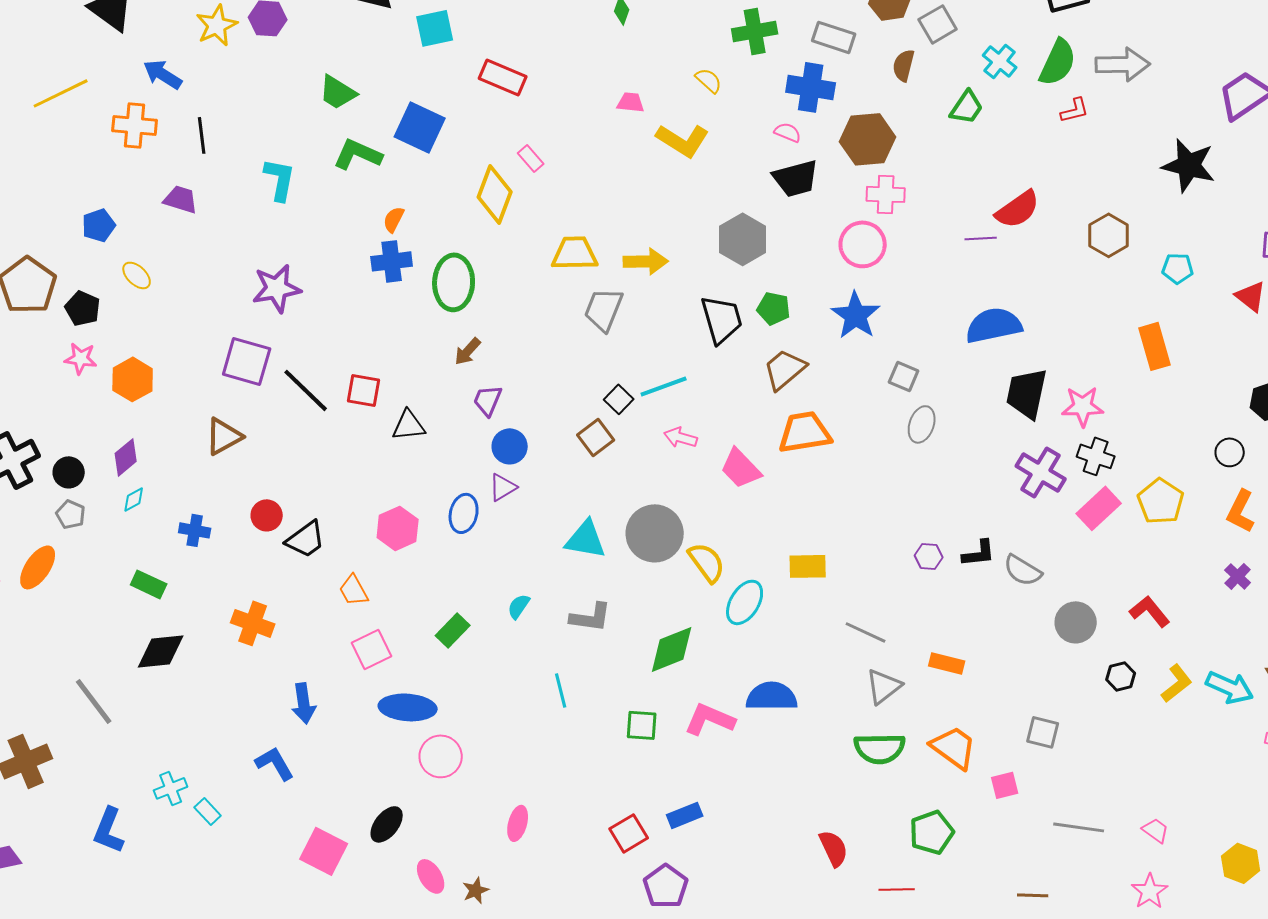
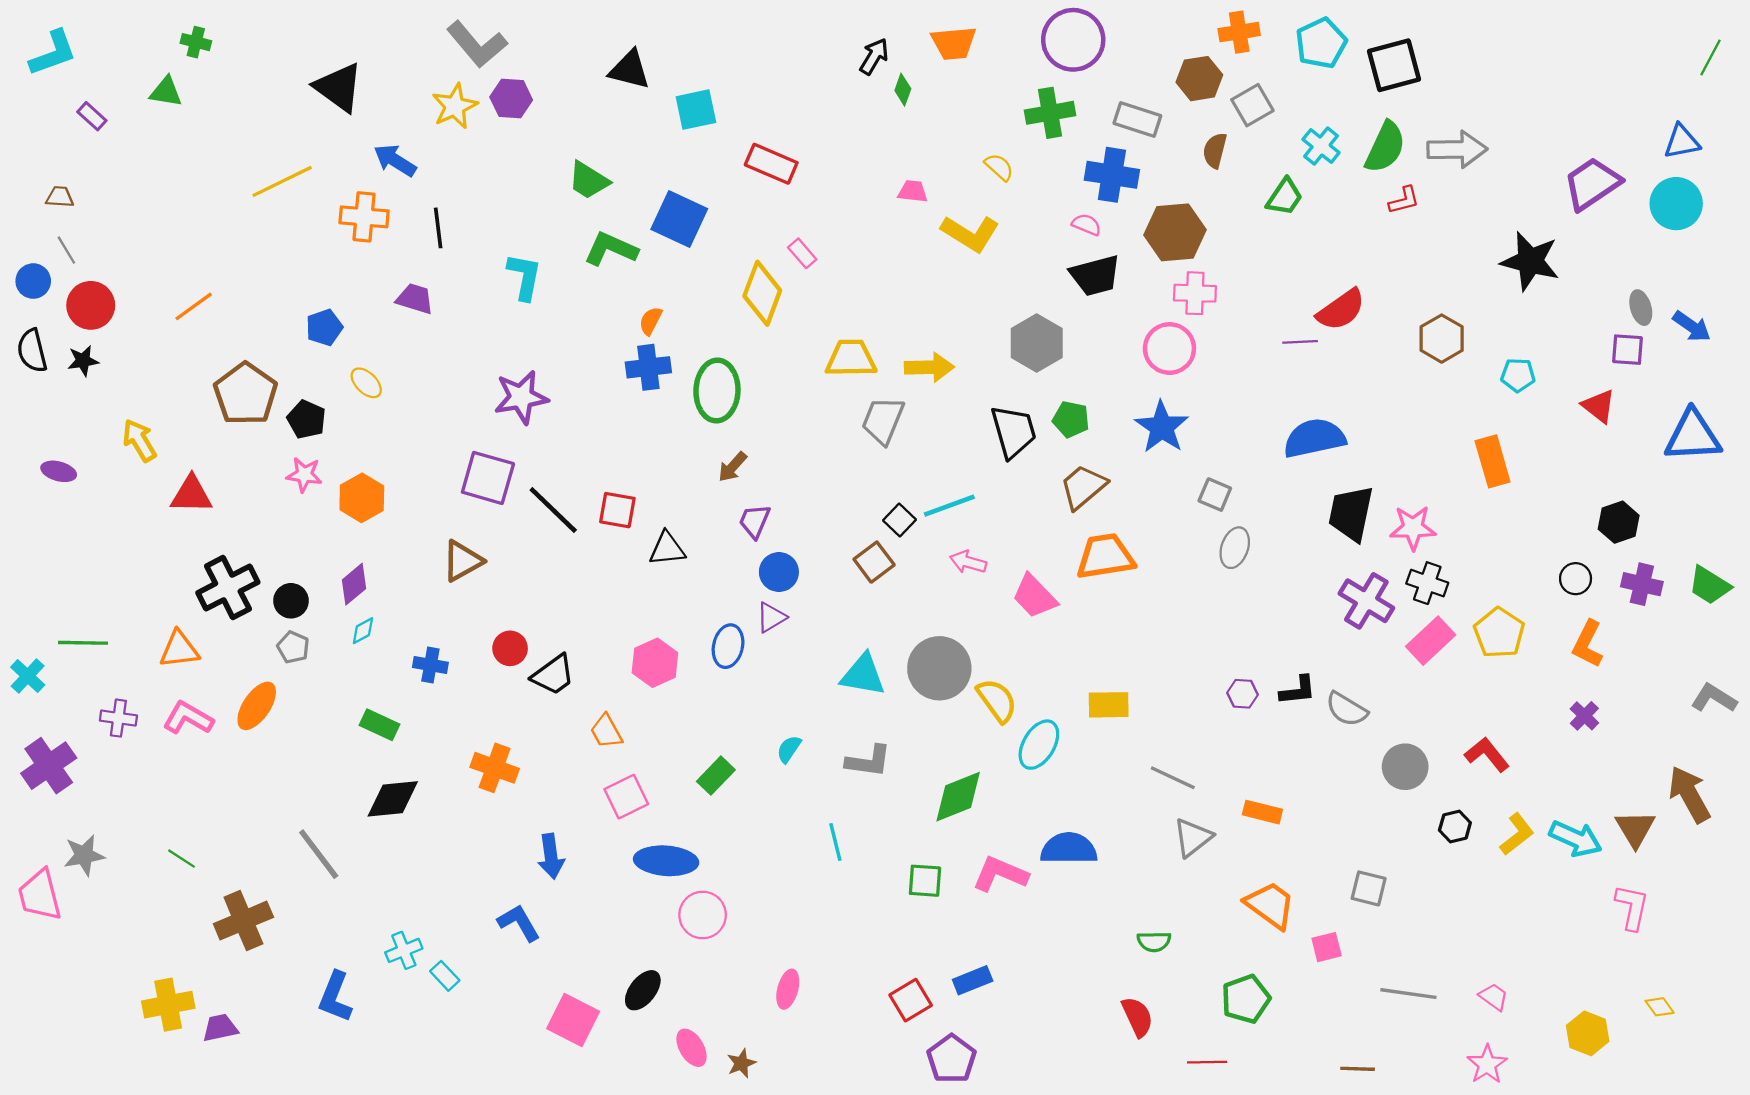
green semicircle: (880, 748) -> (1154, 942), moved, size x0.6

